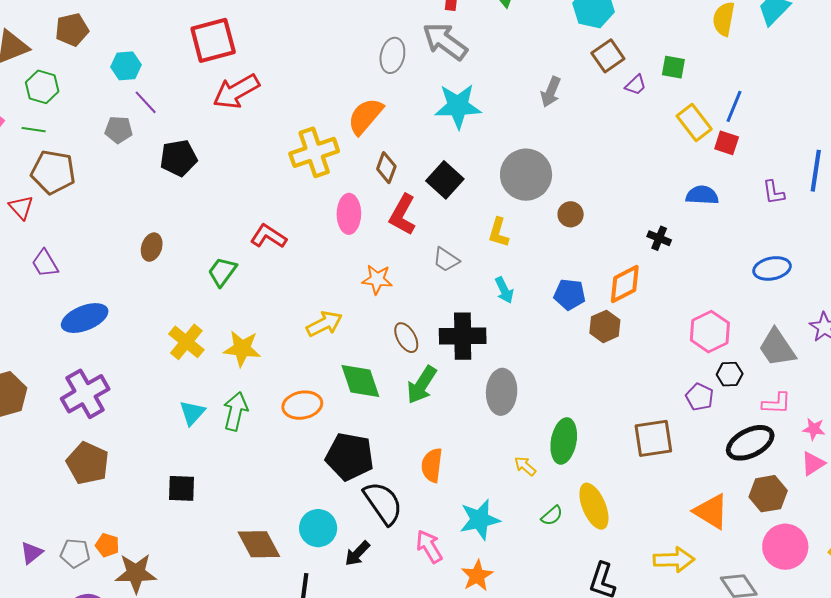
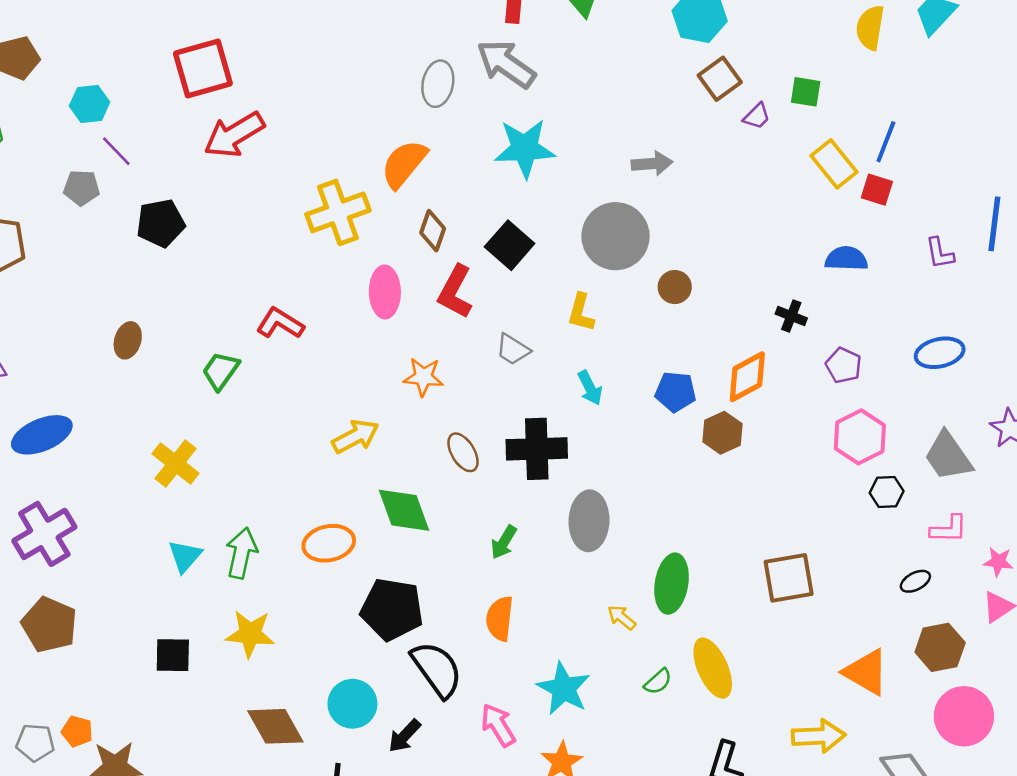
gray arrow: (551, 92) -> (652, 163), moved, turned -116
yellow star: (242, 349) -> (250, 634), moved
green arrow: (422, 385) -> (504, 542), moved, size x0.7
purple pentagon: (700, 397) -> (844, 365), moved
black ellipse: (750, 443) -> (915, 581), size x0.5
cyan star: (480, 520) -> (564, 689), turned -30

